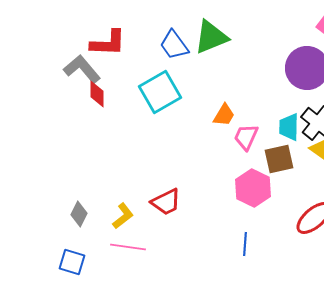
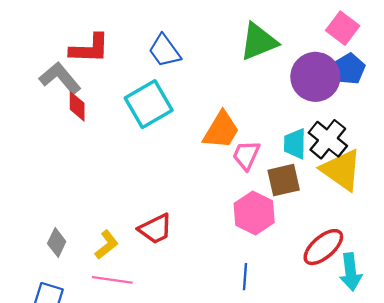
green triangle: (211, 37) -> (259, 42), moved
orange trapezoid: (224, 115) -> (221, 130), size x1.5

